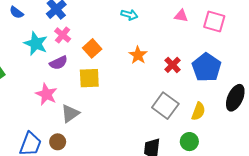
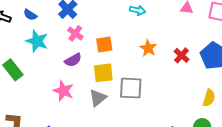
cyan star: (36, 44) -> (37, 41), moved
orange square: (92, 48) -> (104, 44), turned 36
gray square: (165, 106) -> (131, 88), moved, turned -30
gray triangle: (70, 113) -> (98, 98), moved

